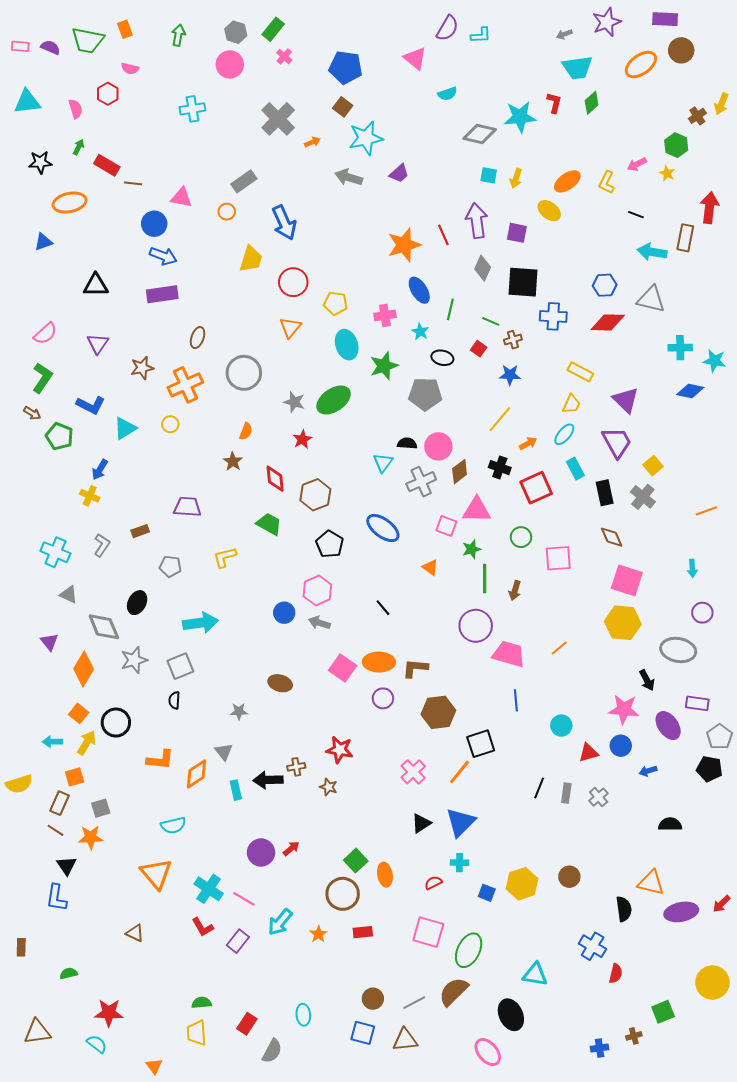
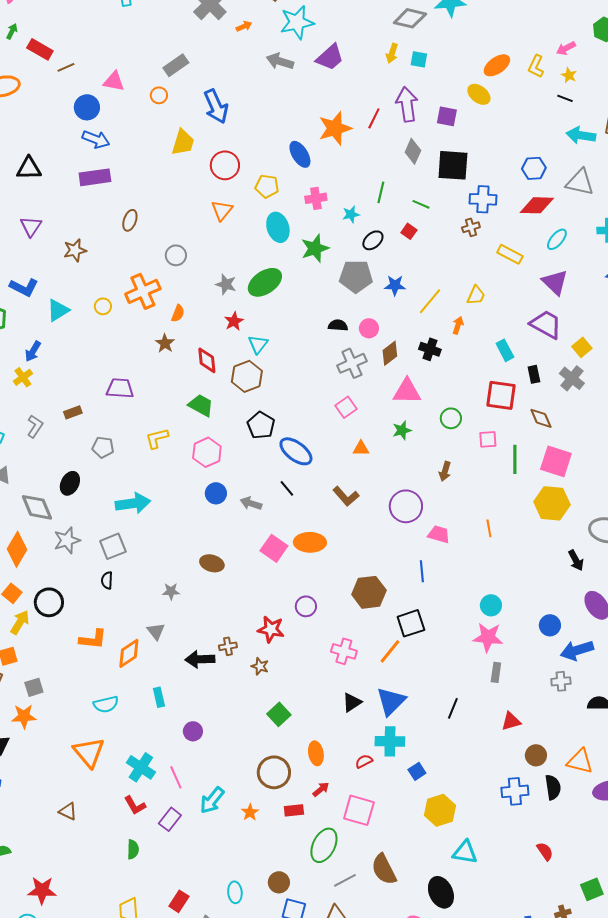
purple trapezoid: (399, 173) -> (330, 57), size x1.4
yellow star: (667, 173) -> (569, 75), moved
yellow arrow: (516, 178) -> (392, 53), moved
brown line: (133, 183) -> (66, 67), turned -30
red line: (443, 235) -> (374, 118), turned 50
blue ellipse: (419, 290) -> (300, 154), moved
cyan star: (420, 332) -> (351, 214), turned 30
brown cross: (513, 340) -> (471, 227), moved
black ellipse: (442, 358) -> (373, 240), turned -55
gray circle: (244, 373) -> (176, 255), size x0.6
blue star: (510, 375) -> (395, 285), moved
orange cross: (185, 385) -> (143, 291), moved
yellow trapezoid: (571, 404) -> (476, 295), moved
cyan ellipse: (564, 434) -> (557, 239), moved
purple trapezoid: (617, 442) -> (546, 324), turned -32
orange arrow: (528, 443) -> (458, 325), turned -42
pink circle: (438, 446) -> (369, 328), size x0.7
cyan triangle: (383, 463) -> (258, 344), moved
red square: (536, 488) -> (501, 395), moved, turned 32
black rectangle: (605, 493) -> (534, 374), size x0.7
yellow cross: (90, 496) -> (23, 377), turned 30
pink square: (446, 526) -> (346, 407), moved, turned 35
blue ellipse: (383, 528) -> (296, 451), moved
pink square: (558, 558) -> (488, 439), size x0.7
orange triangle: (430, 567) -> (361, 448), turned -36
green line: (485, 578) -> (515, 459), moved
pink hexagon: (317, 591) -> (207, 452), moved
black line: (383, 608) -> (287, 488), moved
orange line: (559, 648) -> (489, 528), turned -60
pink trapezoid: (509, 654) -> (439, 534), size x0.7
brown L-shape: (415, 668) -> (346, 496), moved, turned -136
purple circle: (383, 698) -> (306, 606), moved
blue line: (516, 700) -> (422, 571), moved
pink star: (624, 709) -> (488, 637), moved
red triangle: (589, 753) -> (511, 721), moved
blue arrow: (648, 771) -> (577, 650), size x1.8
pink cross: (413, 772) -> (344, 651), turned -30
black line: (539, 788) -> (453, 708), moved
cyan rectangle: (236, 790) -> (159, 697), moved
gray cross: (599, 797) -> (561, 681), moved, turned 36
red arrow: (291, 848) -> (321, 789), moved
purple circle: (261, 853) -> (193, 731), size x0.7
green square: (356, 861) -> (279, 714), moved
cyan cross: (460, 863) -> (390, 741), size x1.6
brown circle: (569, 877) -> (536, 755), moved
yellow hexagon: (522, 884) -> (440, 810), moved
blue square: (487, 893) -> (417, 771), turned 36
pink line: (244, 899) -> (176, 777), turned 35
blue cross: (593, 946) -> (515, 791), moved, turned -36
green ellipse: (469, 950) -> (324, 845), moved
red semicircle: (616, 973) -> (545, 851), turned -48
brown semicircle: (453, 992) -> (384, 869), turned -72
brown circle: (373, 999) -> (279, 882), moved
green semicircle: (202, 1003) -> (133, 849), moved, turned 96

